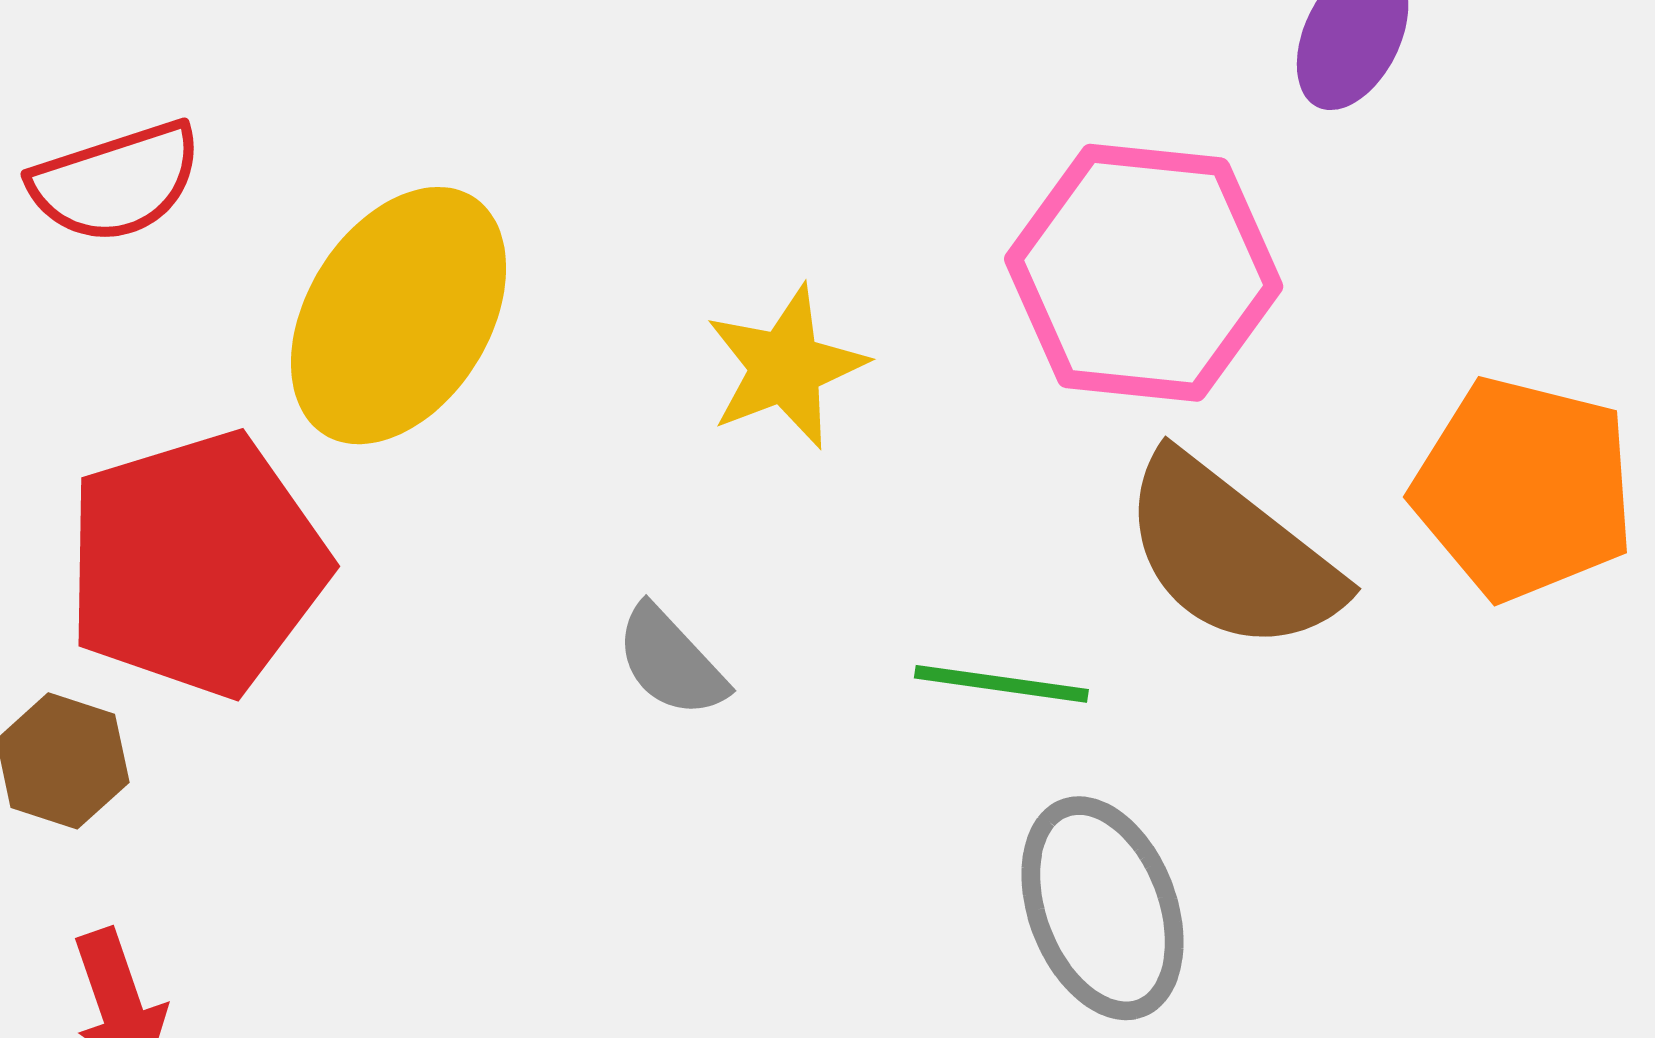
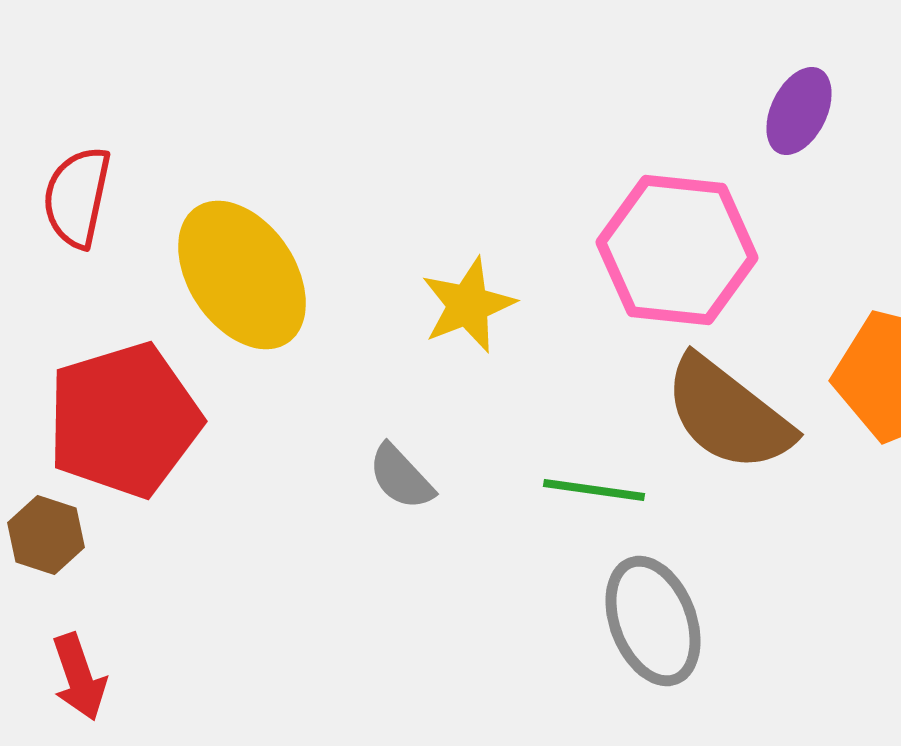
red semicircle: (116, 182) -> (77, 197), turned 120
yellow ellipse: (399, 316) -> (242, 275), turned -66

